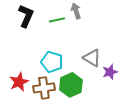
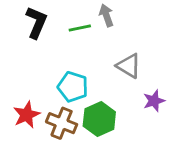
gray triangle: (92, 58) -> (129, 66), moved
brown cross: (44, 88) -> (62, 123), turned 30

